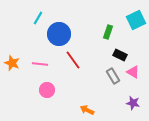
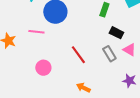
red line: (73, 60) -> (78, 55), moved
pink line: (40, 64) -> (36, 32), moved

